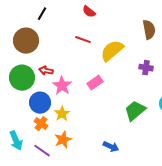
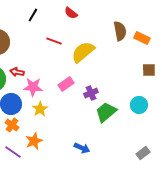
red semicircle: (89, 12) -> (71, 13), moved
black line: (42, 14) -> (33, 15), moved
purple cross: (146, 68) -> (91, 93), moved, turned -32
pink star: (62, 86) -> (33, 87), turned -30
yellow star: (62, 114) -> (40, 109), moved

